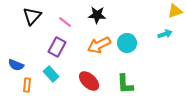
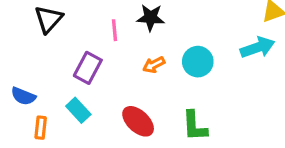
pink line: (65, 22) -> (114, 30), moved, turned 48
cyan arrow: (165, 34) -> (257, 47), size x1.5
orange arrow: (99, 45) -> (154, 65), size x0.6

